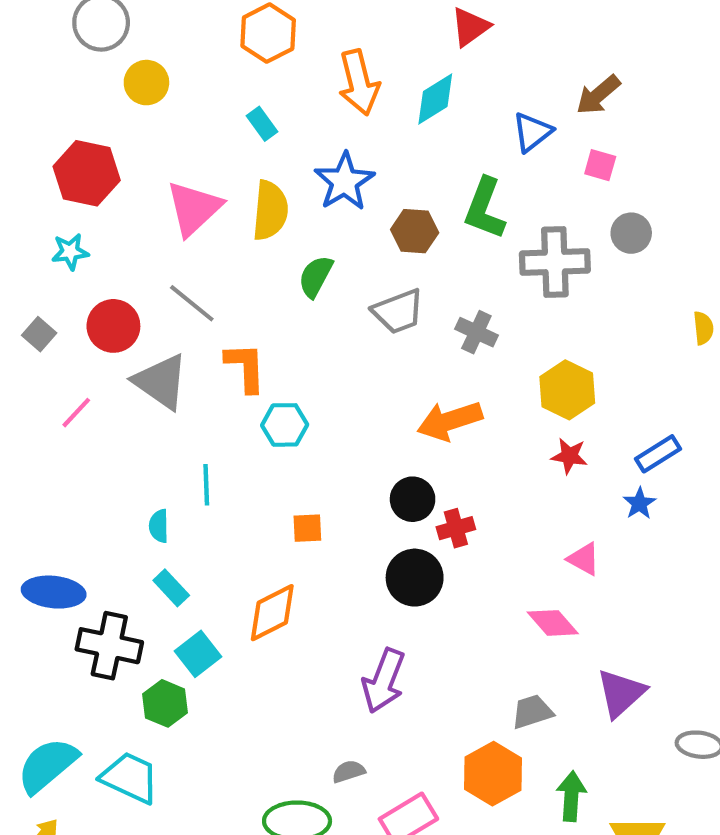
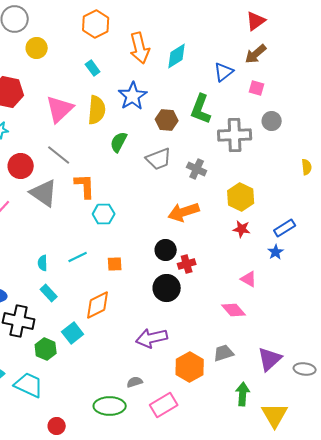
red triangle: (470, 27) -> (256, 21), moved
cyan line: (206, 485) -> (78, 257), moved, turned 66
cyan square: (198, 654) -> (73, 333), moved
purple arrow: (384, 681) -> (152, 338), turned 56
purple triangle: (621, 693) -> (270, 359), moved
orange hexagon: (493, 774) -> (190, 367), moved

